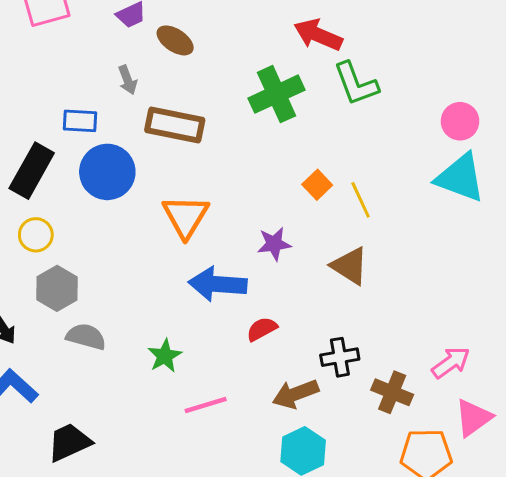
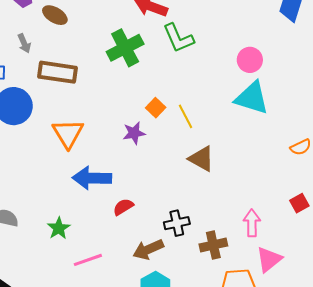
purple star: (274, 244) -> (134, 133), moved
brown triangle: (350, 266) -> (201, 159), moved
pink arrow: (451, 363) -> (252, 223), turned -52
brown cross: (392, 392) -> (213, 245), turned -32

